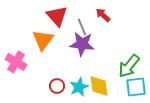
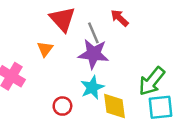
orange triangle: (43, 40) -> (45, 49), size x0.6
cyan star: (79, 87) -> (92, 87), moved

